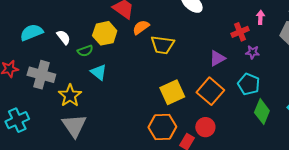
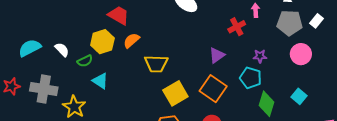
orange semicircle: (141, 27) -> (131, 40), moved
yellow trapezoid: (162, 45) -> (156, 64), moved
purple star: (252, 52) -> (260, 56), moved

